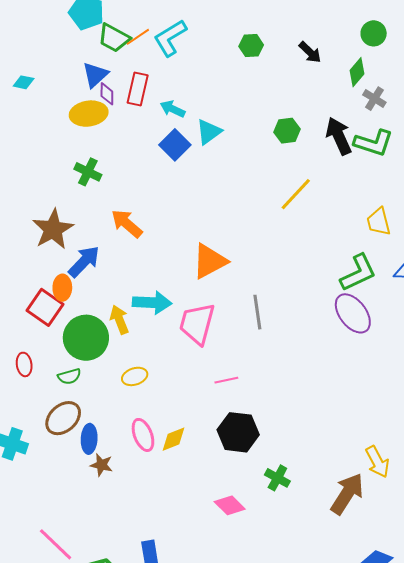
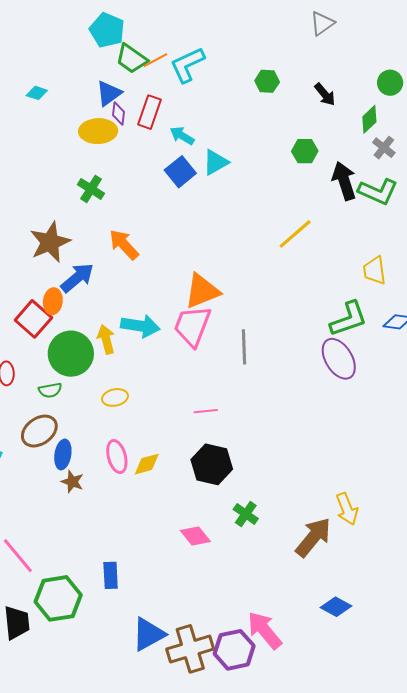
green hexagon: (287, 131) -> (305, 151), moved
pink trapezoid: (197, 324) -> (192, 326), moved

